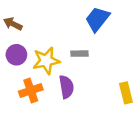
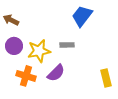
purple semicircle: (66, 87) -> (56, 73), turned 54
orange cross: (31, 90) -> (26, 76), turned 36

